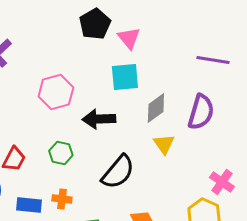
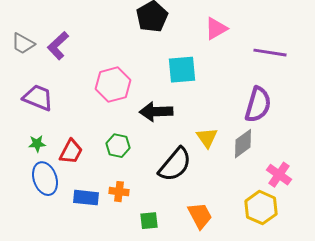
pink triangle: (129, 38) -> (216, 29), moved, turned 40
gray diamond: (156, 108) -> (243, 144), moved
yellow triangle: (164, 144) -> (207, 138), moved

